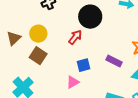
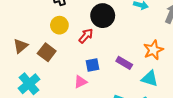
yellow circle: (38, 34) -> (59, 25), moved
brown triangle: (14, 38) -> (21, 46), moved

